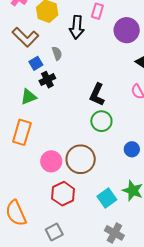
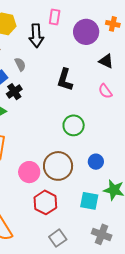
black L-shape: (97, 95) -> (65, 80), moved
blue circle: (132, 149) -> (96, 162), moved
cyan square: (107, 198) -> (89, 201), turned -36
gray square: (54, 232) -> (58, 238), moved

